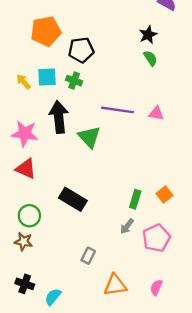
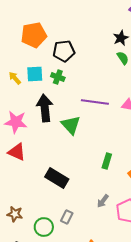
green rectangle: (135, 199) -> (107, 161), moved
green circle: (29, 216) -> (44, 227), moved
gray rectangle: (88, 256) -> (67, 217), moved

